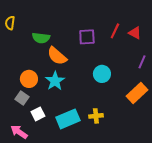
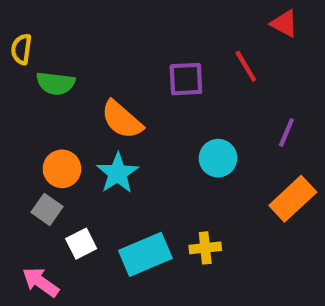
red line: (115, 31) -> (246, 66), turned -56
red triangle: (135, 33) -> (284, 24), moved
green semicircle: (41, 38) -> (56, 83), moved
purple line: (142, 62) -> (286, 133), moved

